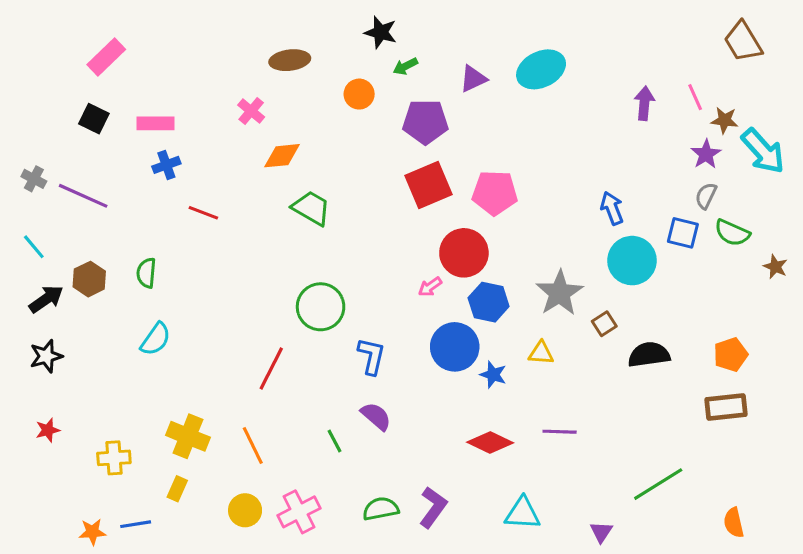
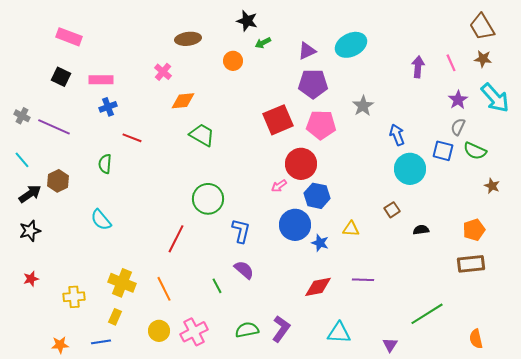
pink rectangle: (106, 57) -> (69, 37), turned 65
brown star: (724, 120) -> (483, 59), moved
purple pentagon: (425, 122) -> (313, 84), moved
brown star: (775, 267) -> (492, 186), moved
green semicircle: (146, 273) -> (105, 164), moved
gray star: (560, 293) -> (363, 106), moved, size x0.7
cyan semicircle: (156, 339) -> (101, 220), turned 105
black semicircle: (649, 355) -> (421, 230), size x0.6
red diamond: (490, 442) -> (318, 287), turned -36
blue line: (136, 524) -> (101, 342), moved

